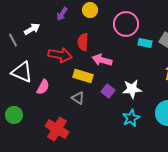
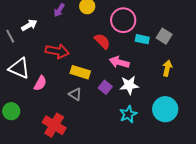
red semicircle: (83, 42) -> (102, 41), moved, turned 132
pink arrow: (102, 60) -> (119, 62), moved

